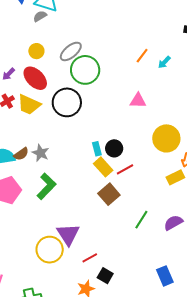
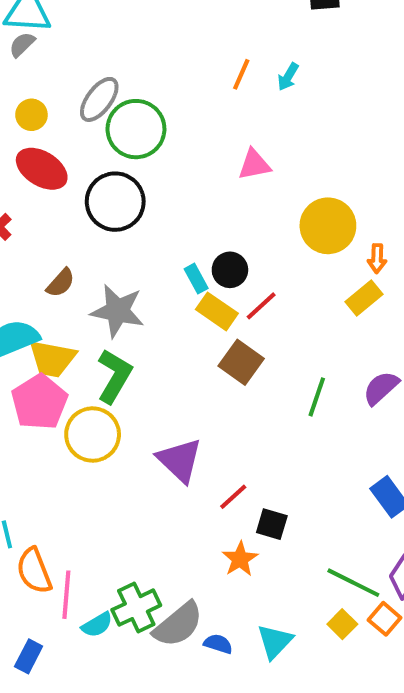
yellow trapezoid: (29, 105) -> (52, 359), moved
gray star: (41, 153) -> (118, 311), moved, size x1.5
brown semicircle: (21, 154) -> (61, 283), moved
yellow circle: (50, 250) -> (93, 435), moved

